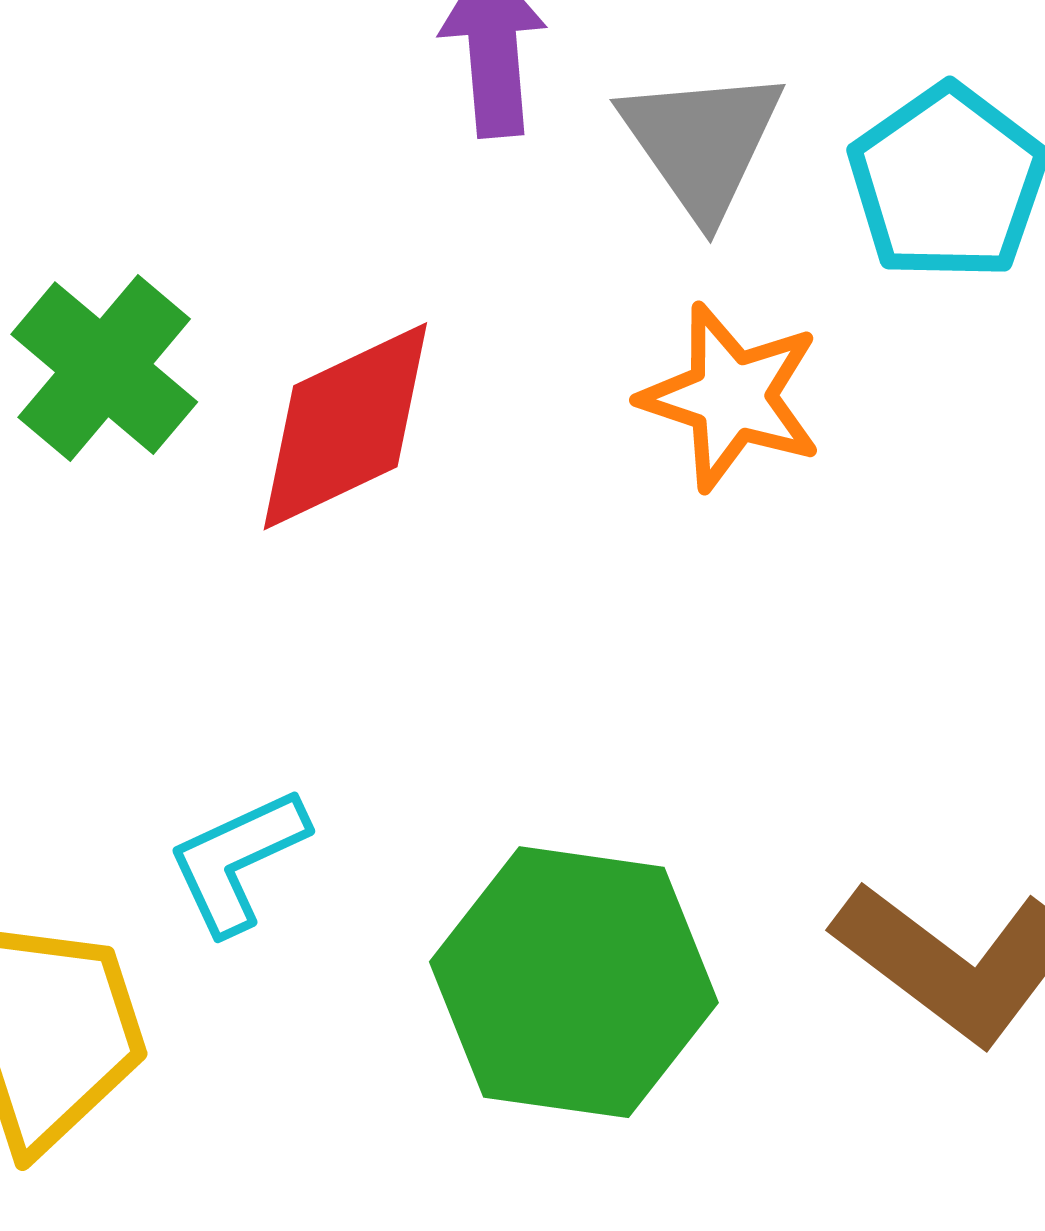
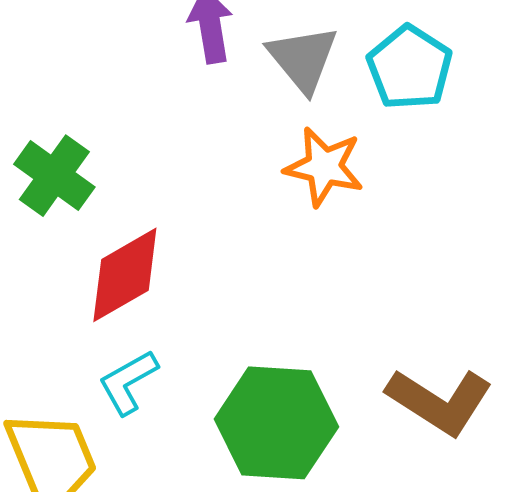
red diamond: (345, 426) -> (125, 275), moved

